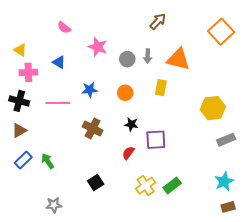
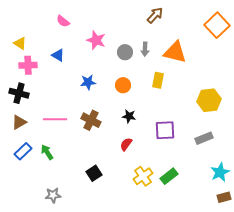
pink line: (58, 103) -> (55, 119), moved
purple square: (156, 140) -> (165, 130), moved
gray rectangle: (226, 140) -> (204, 138), moved

